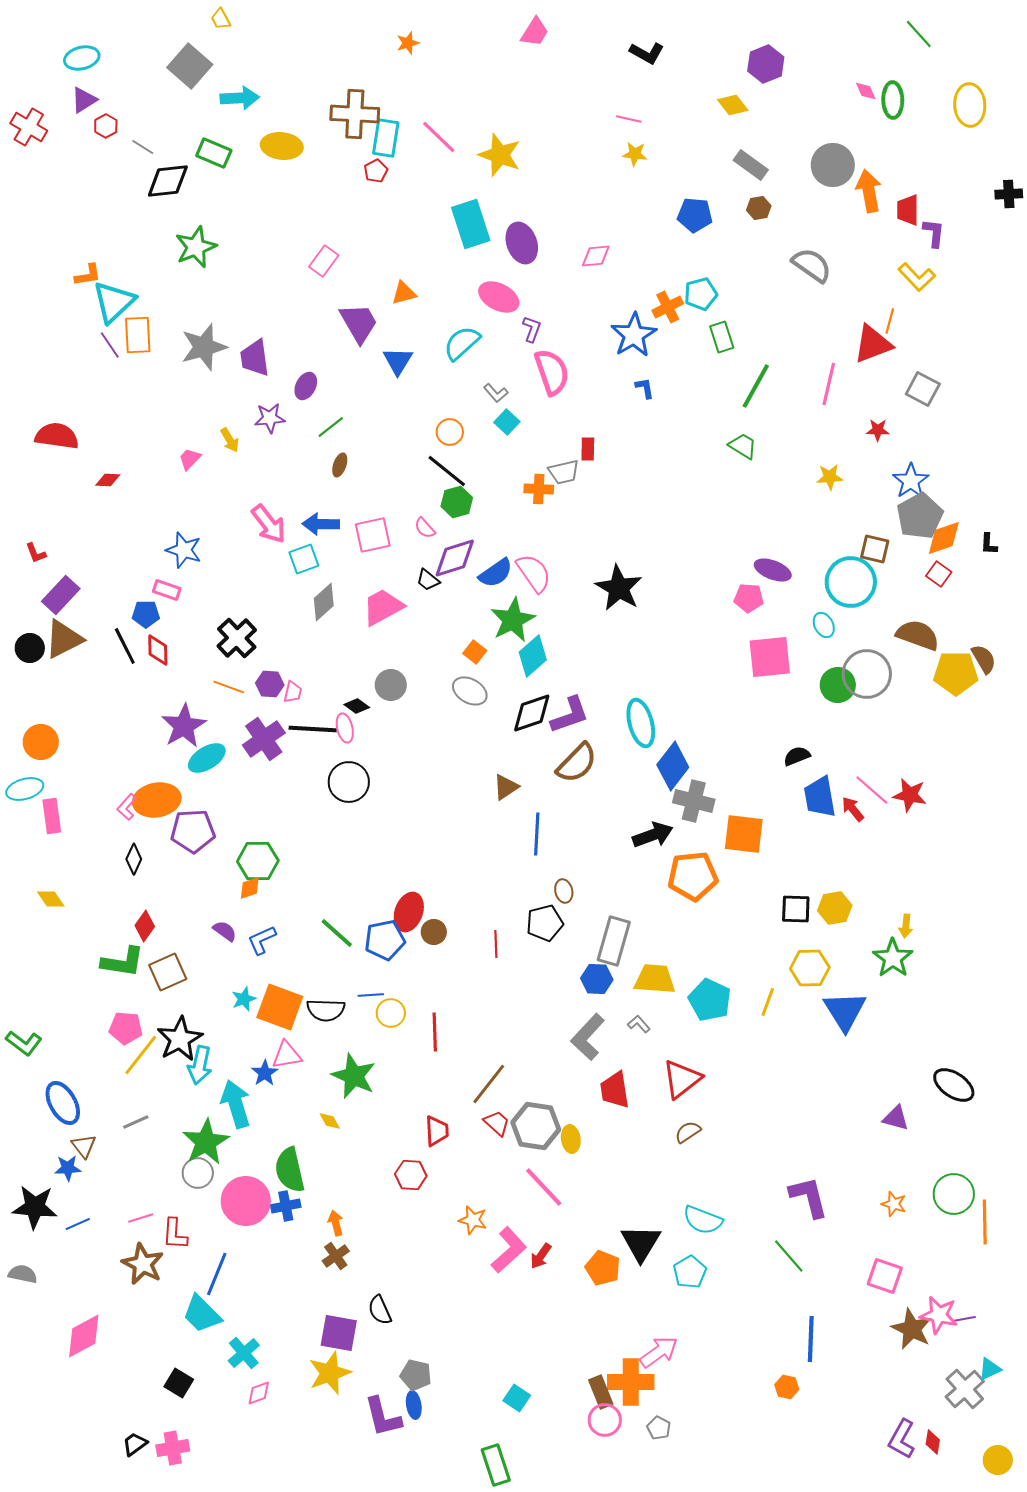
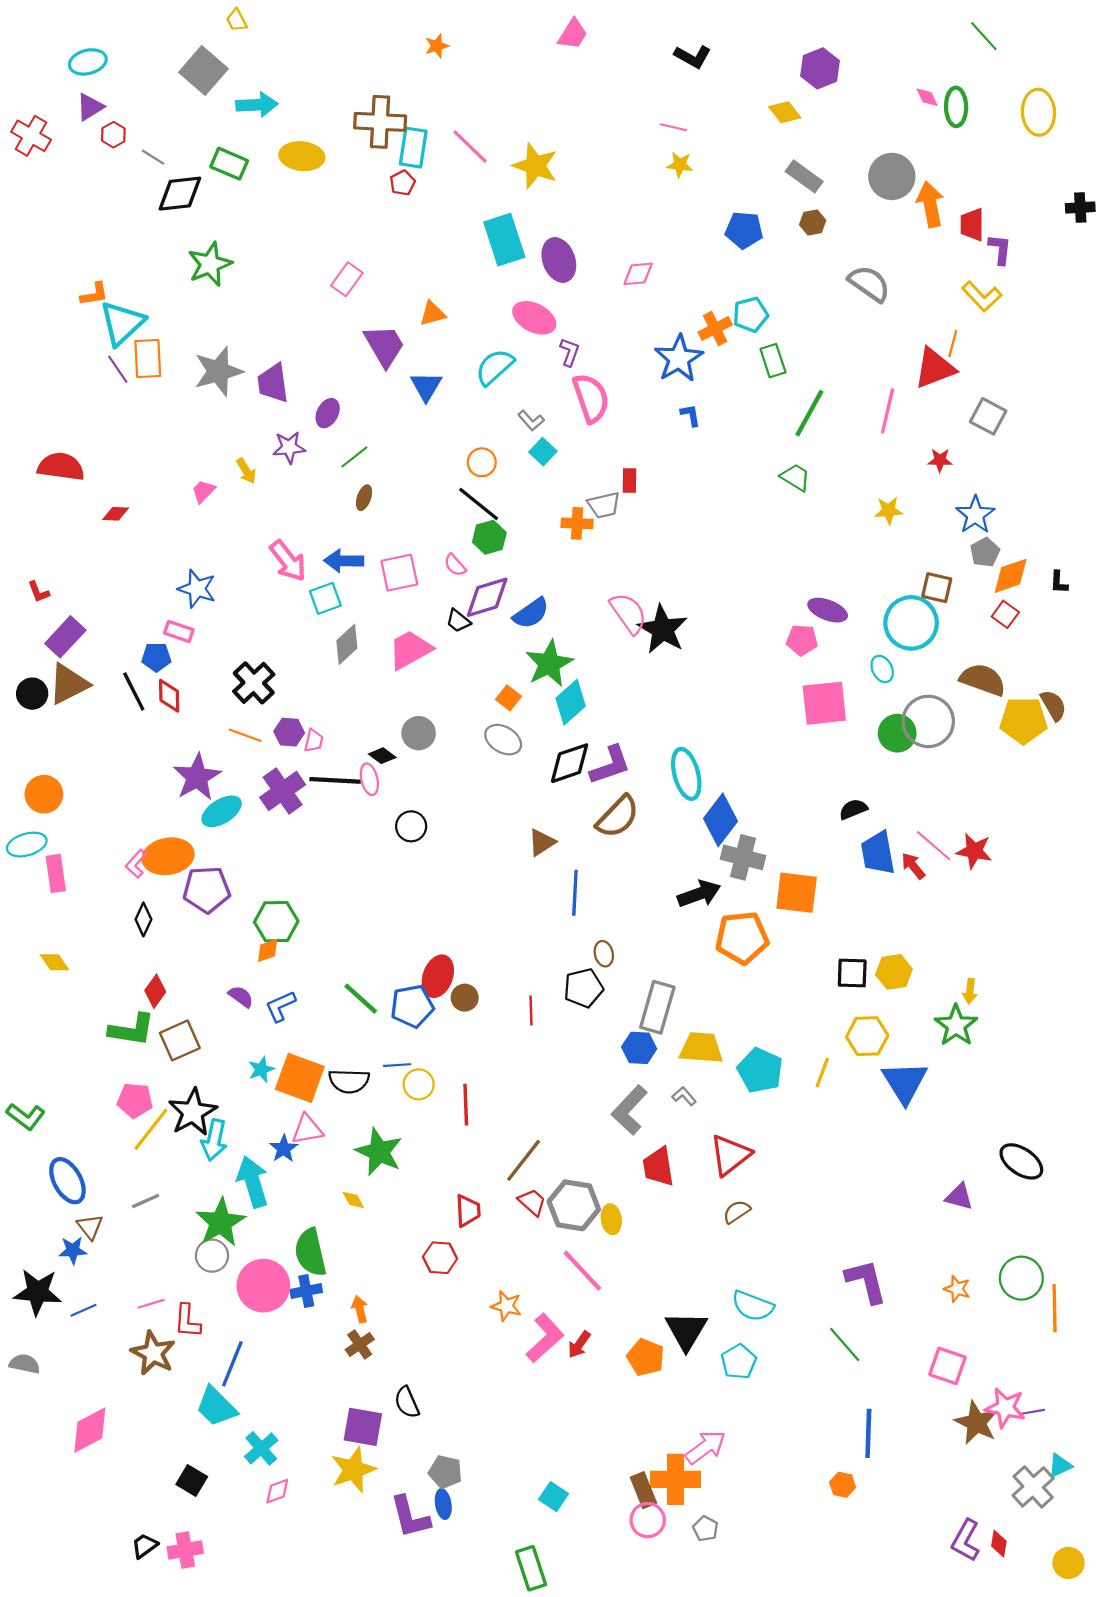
gray pentagon: (920, 516) -> (985, 552), size x0.6
pink semicircle: (534, 573) -> (628, 613), moved
black circle: (349, 782) -> (411, 826), moved, size x0.7

